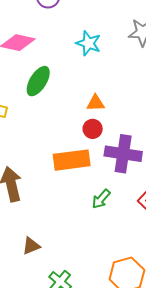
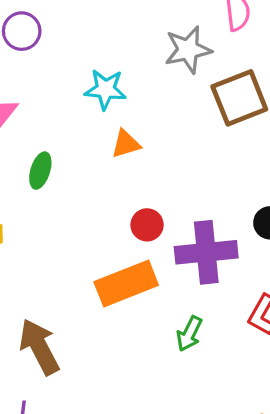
green ellipse: (38, 81) -> (40, 171), size x0.7
orange triangle: (96, 103) -> (126, 144), moved

